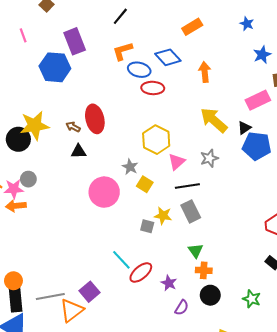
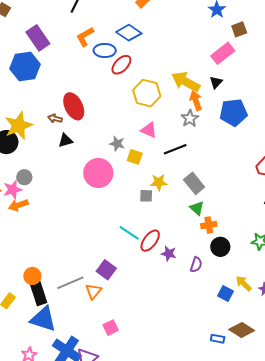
orange arrow: (205, 72) -> (196, 101), moved
red ellipse: (153, 88) -> (121, 65), turned -35
yellow hexagon: (156, 140) -> (147, 93), moved
blue pentagon: (257, 146) -> (233, 113), moved
pink triangle: (177, 162) -> (149, 130), moved, turned -42
gray rectangle: (191, 211) -> (194, 183), moved
purple star: (169, 283) -> (169, 254), moved
orange triangle: (72, 310) -> (93, 291), size x0.7

